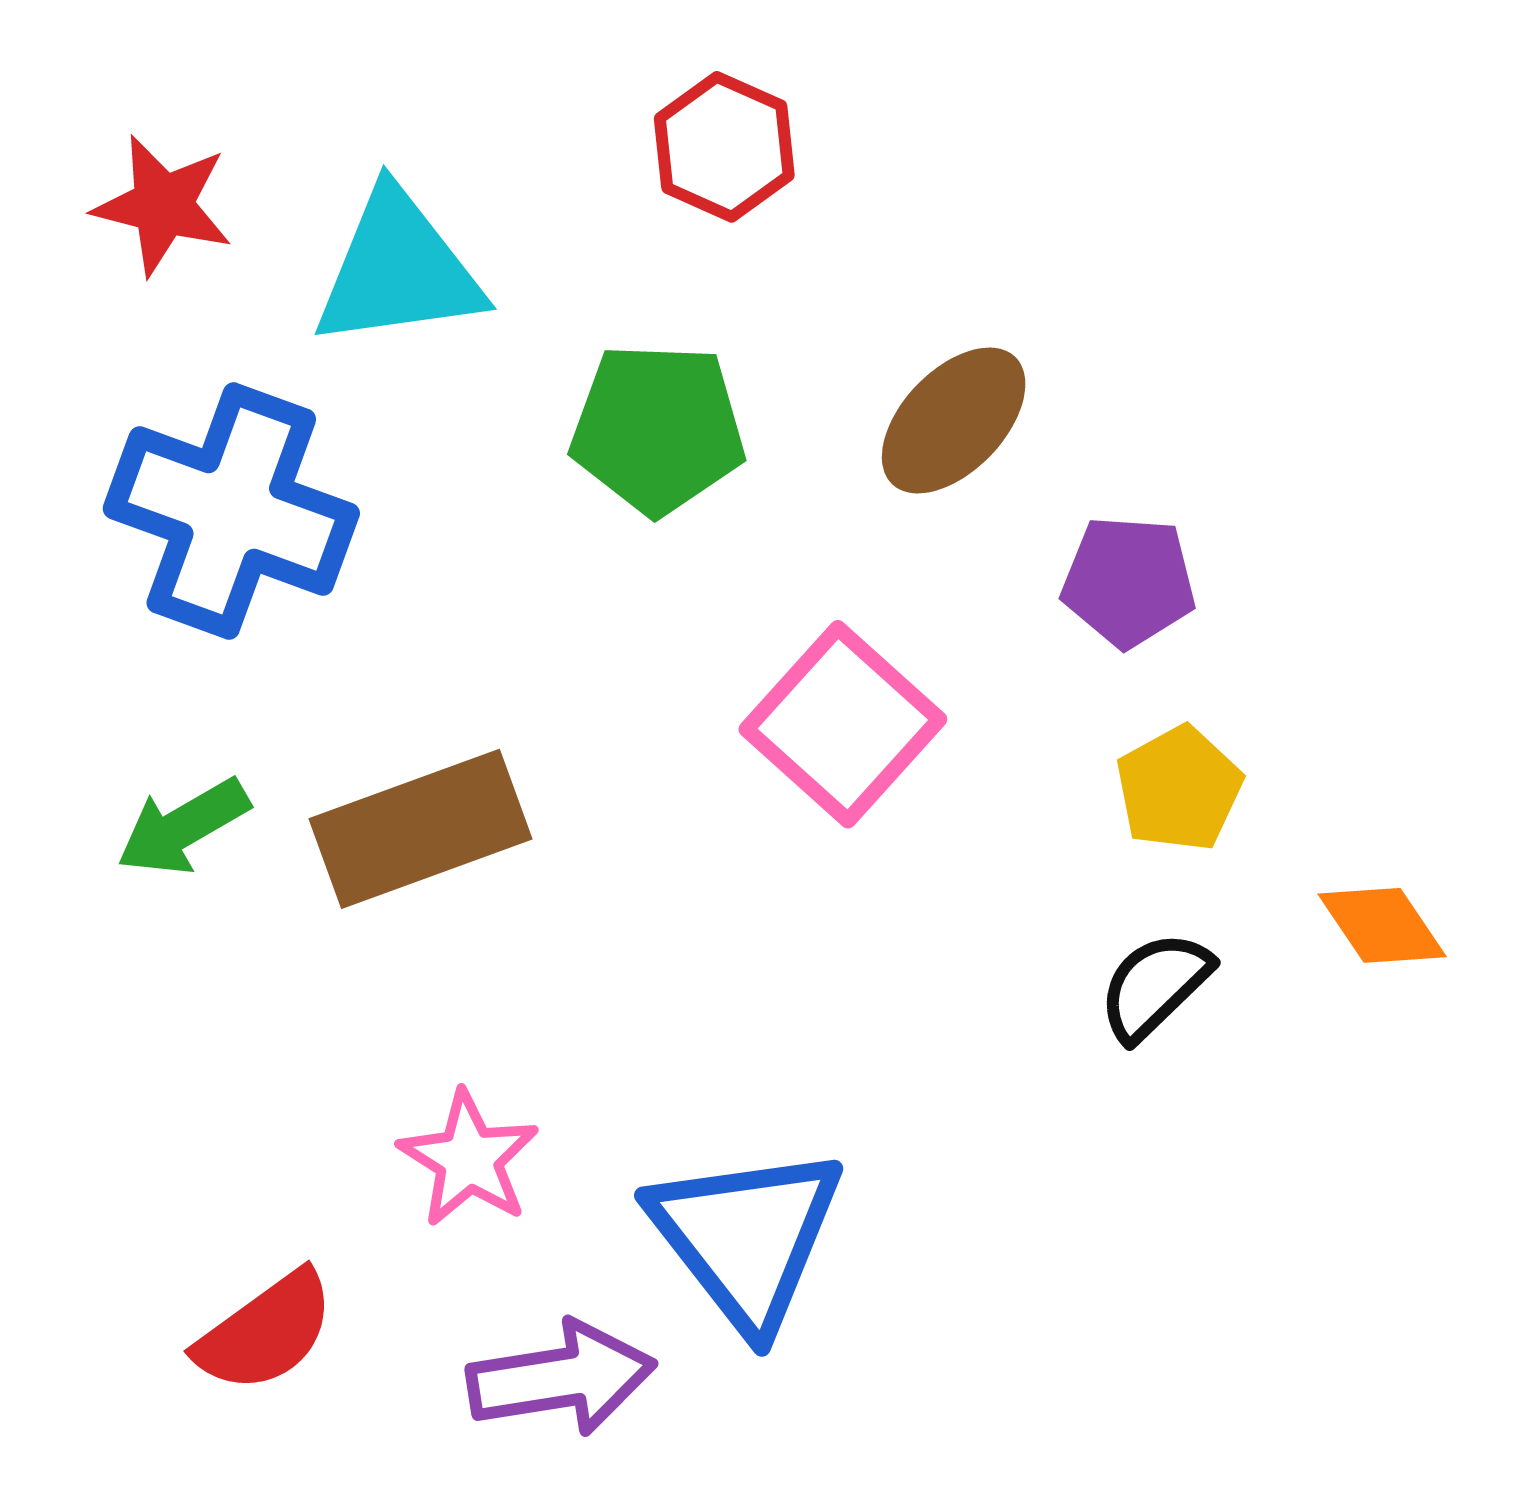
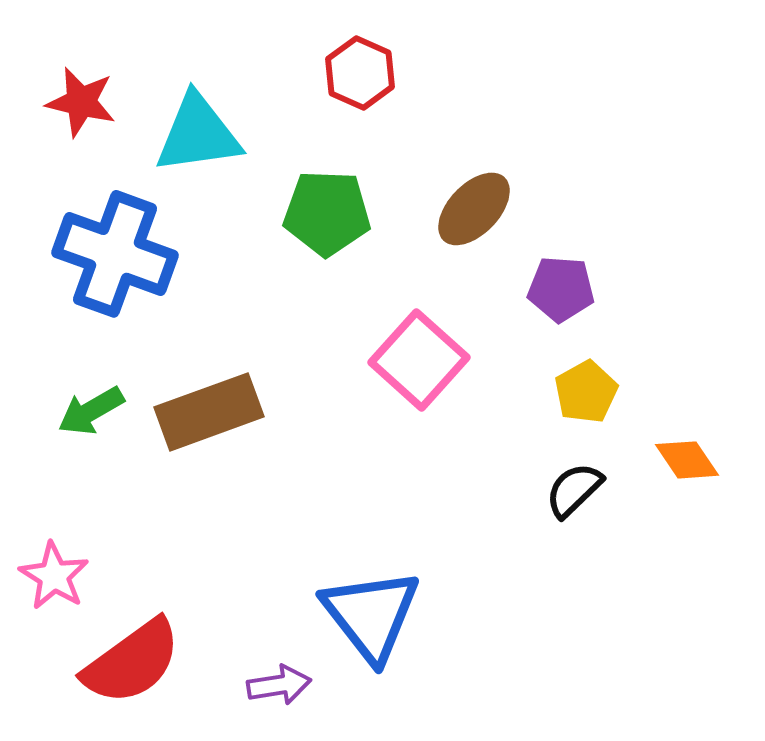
pink star: (469, 1159) -> (54, 576), moved
red semicircle: (266, 1332) -> (132, 662), size x1.4
purple arrow: (561, 1378) -> (279, 685), size x0.7

